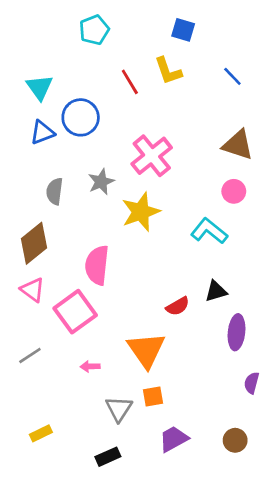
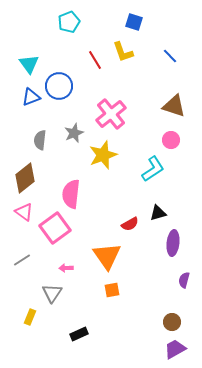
cyan L-shape: (209, 231) -> (153, 169), turned 108
gray triangle: (119, 409) -> (52, 293), moved
yellow rectangle: (41, 433) -> (30, 317), turned -42
purple trapezoid: (174, 439) -> (175, 349), moved

